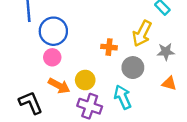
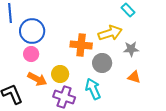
yellow arrow: (142, 33) -> (110, 33), turned -135
orange cross: (109, 47) -> (81, 45), size x1.5

